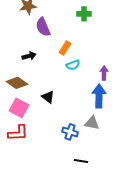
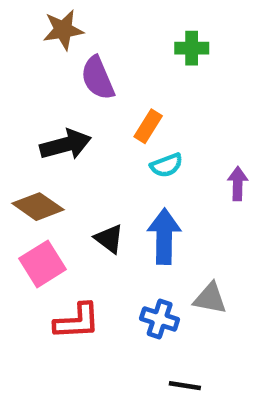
black arrow: (29, 56) -> (66, 145), size x1.5
blue arrow: (99, 96) -> (164, 236), moved
pink square: (19, 108) -> (43, 264), turned 30
red L-shape: (18, 133) -> (77, 321), moved

